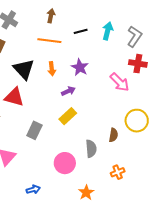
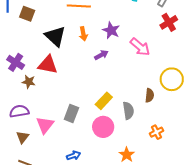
red cross: (138, 64) -> (169, 22), turned -36
pink arrow: (120, 82) -> (140, 47), moved
yellow rectangle: (68, 116) -> (104, 101), moved
gray rectangle: (34, 130) -> (71, 114), moved

